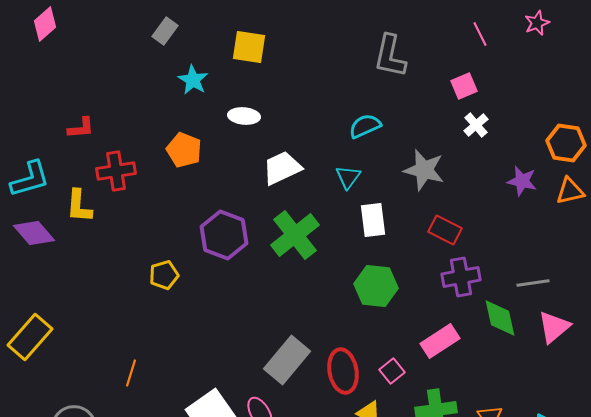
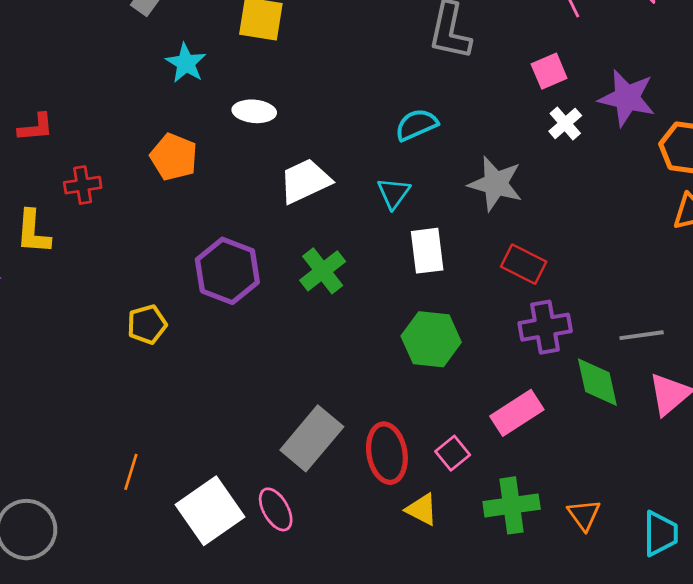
red cross: (116, 171) -> (83, 185), size x0.7
purple star: (522, 181) -> (627, 98), moved, size x1.4
green cross: (295, 235) -> (323, 271), size x0.7
orange line: (131, 373) -> (131, 472), moved

